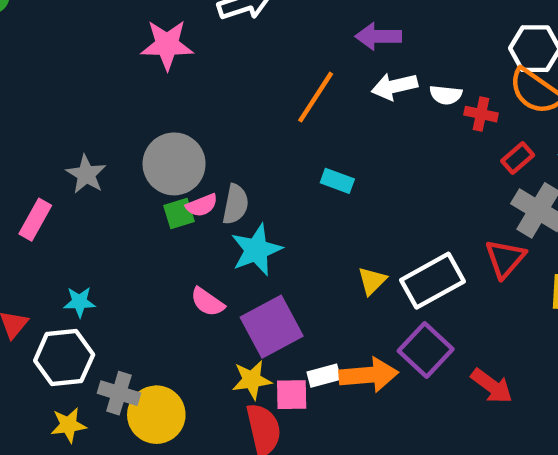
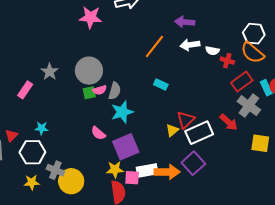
red rectangle: (518, 158) -> (242, 82), size x1.5
red triangle: (505, 259) -> (186, 120), moved
white rectangle: (324, 376) -> (147, 170), size x1.5
red arrow: (492, 386) -> (229, 122), moved

